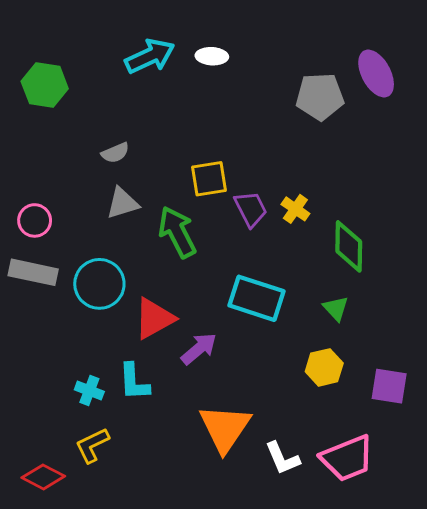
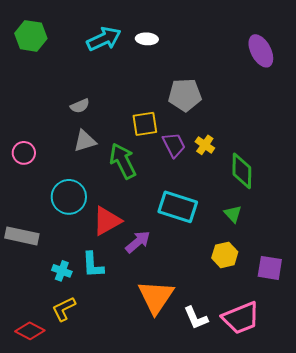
green hexagon: (45, 85) -> (31, 36), moved
gray pentagon: (320, 97) -> (185, 95), moved
gray rectangle: (33, 272) -> (22, 236), moved

